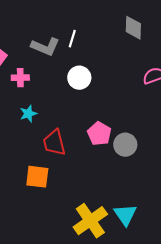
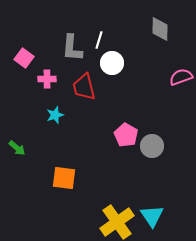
gray L-shape: (45, 47) -> (72, 48), turned 72
white circle: (79, 78) -> (112, 63), moved
red trapezoid: (54, 143) -> (84, 87), moved

